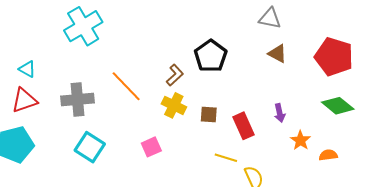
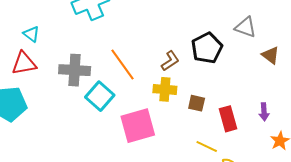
gray triangle: (270, 18) -> (246, 27), moved
yellow cross: (174, 105) -> (165, 89), turned -30
cyan square: (90, 147) -> (100, 96), moved
pink square: (151, 147) -> (138, 126), size x1.8

